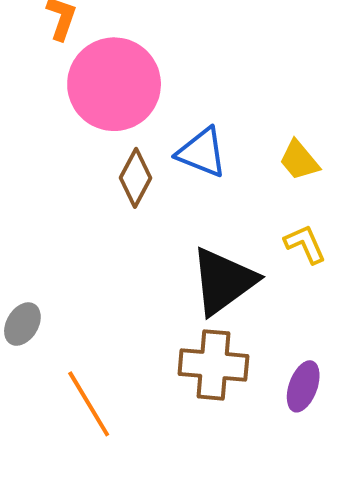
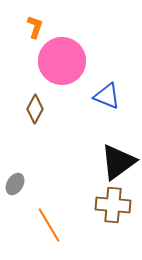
brown diamond: (136, 178) -> (35, 109), moved

